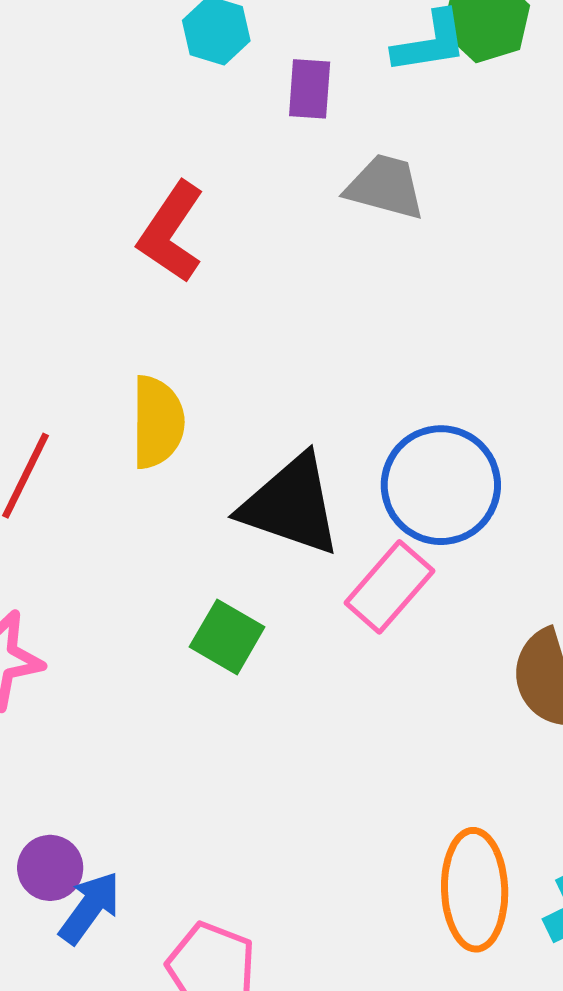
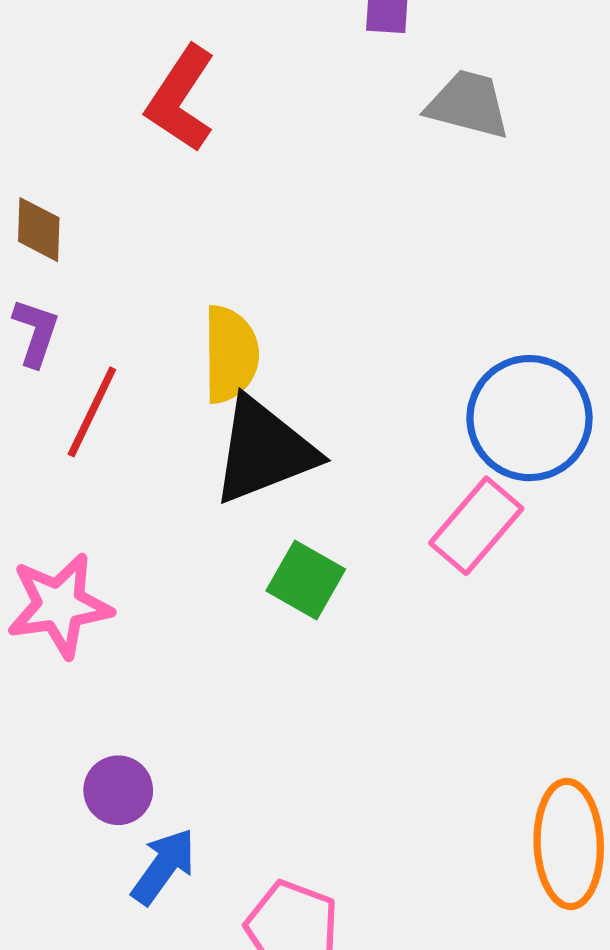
red L-shape: (171, 232) -> (181, 99), moved
black triangle: (291, 505) -> (264, 451), moved, turned -40
purple circle: (50, 868) -> (118, 790), moved

